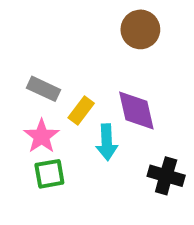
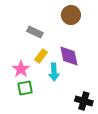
gray rectangle: (44, 89) -> (35, 32), moved
black cross: (166, 176) -> (84, 101), moved

